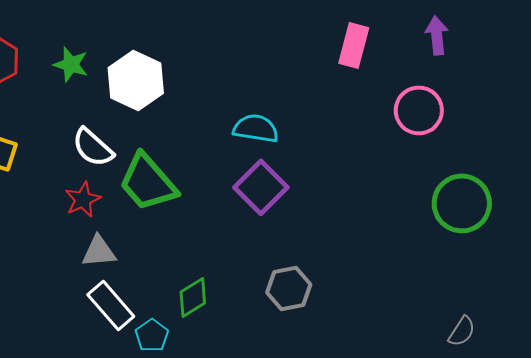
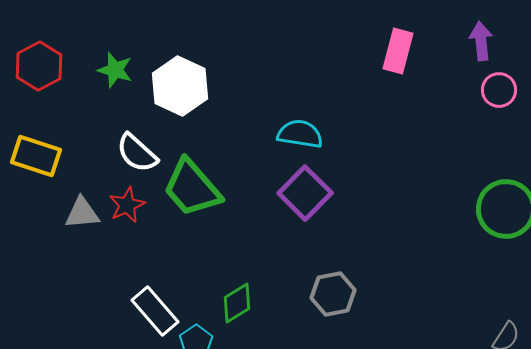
pink circle: (419, 110) -> (499, 90), moved, size x0.7
gray triangle: (99, 251) -> (82, 213), moved

